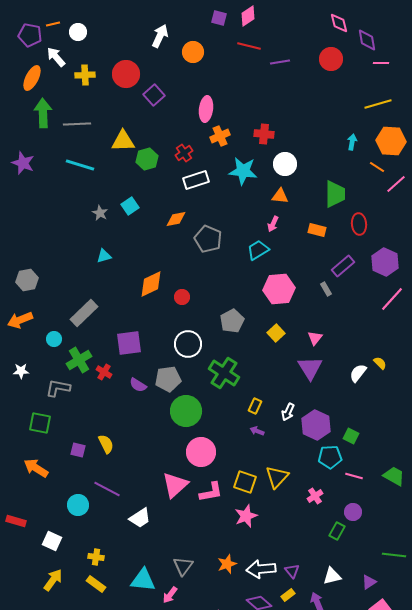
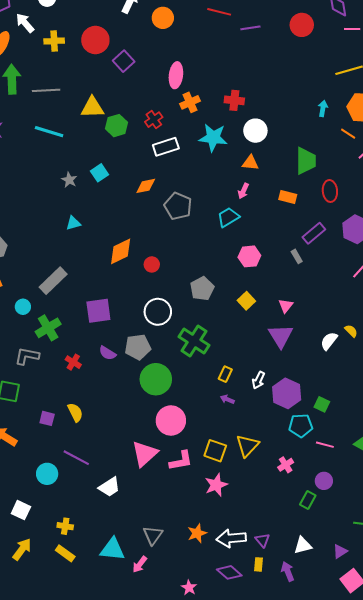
pink hexagon: (279, 289) -> (249, 256), size x0.7
red cross: (104, 372) -> (73, 362), moved
yellow rectangle: (288, 595) -> (258, 564), turned -48

